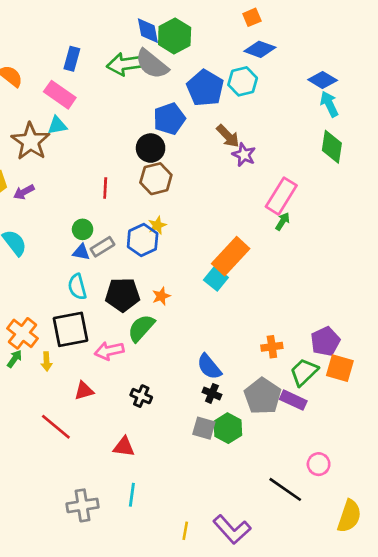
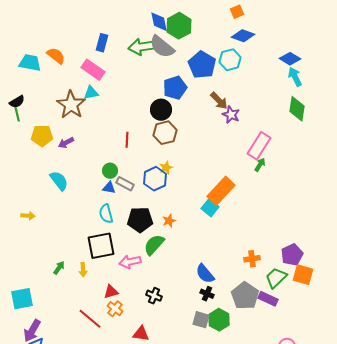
gray rectangle: (103, 247) -> (125, 184), turned 60
orange cross: (23, 333) -> (115, 309), moved, size x0.7

